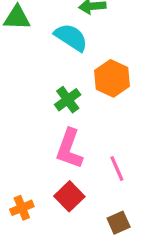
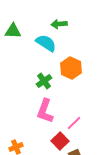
pink line: (117, 168) -> (74, 123), turned 70
red square: (69, 196) -> (60, 141), moved

